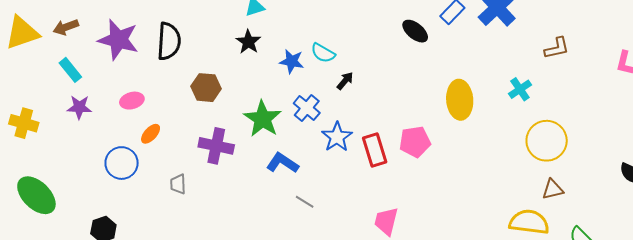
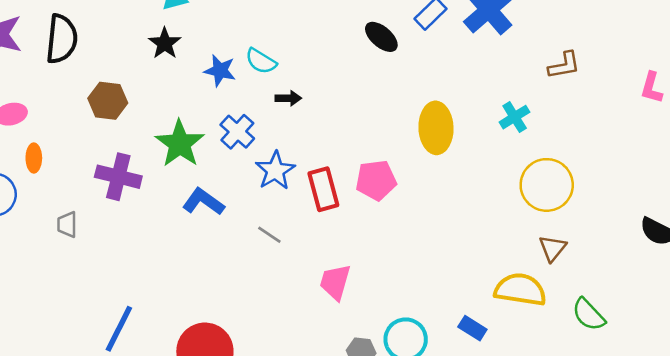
black arrow: (345, 81) -> (288, 98), turned 48
orange ellipse: (151, 134) -> (34, 158), turned -45
brown triangle: (553, 189) -> (553, 248), turned -40
gray line: (305, 202) -> (269, 235), moved

